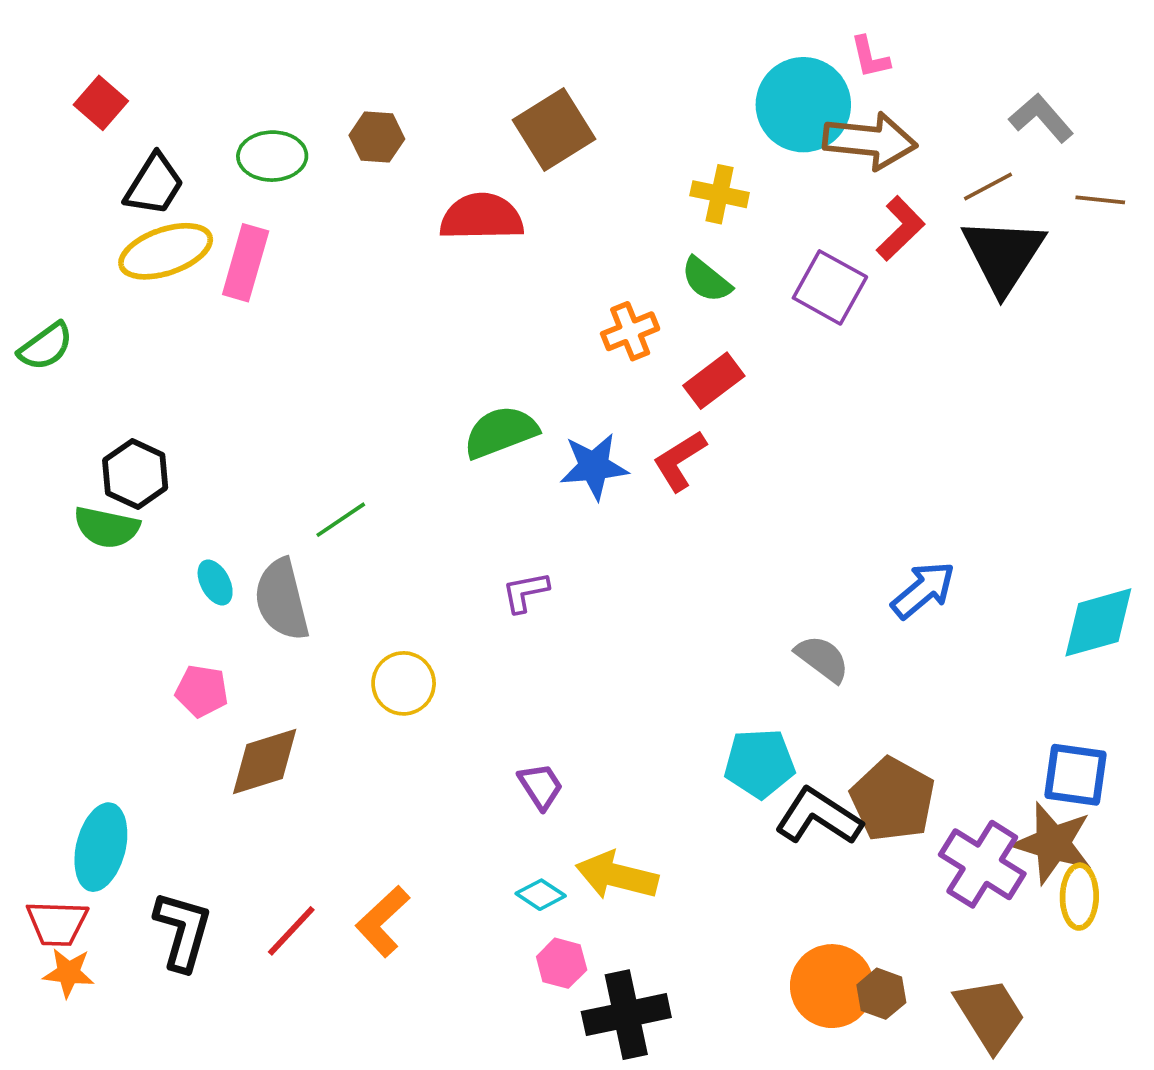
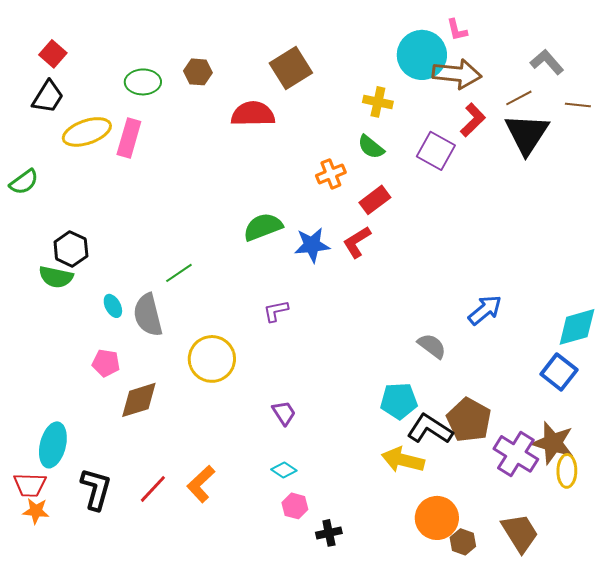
black trapezoid: (154, 185) -> (48, 97), moved
yellow circle: (404, 683) -> (212, 359), size x1.4
blue square: (1076, 775) -> (559, 372), moved, turned 30
yellow arrow: (617, 876) -> (403, 460), moved
brown hexagon: (881, 994) -> (463, 542), moved
black cross: (626, 1015) -> (329, 533), size x0.6

